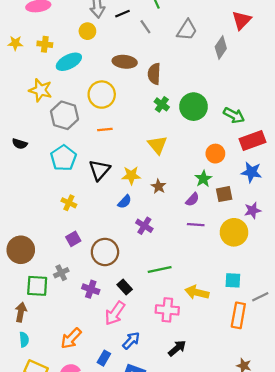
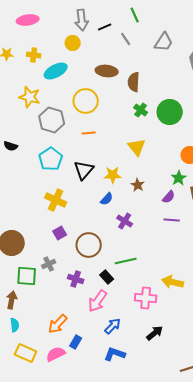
yellow cross: (69, 203) -> (56, 200), size x1.5
green line: (160, 269) -> (126, 261), moved
blue rectangle: (104, 358) -> (76, 342), moved

